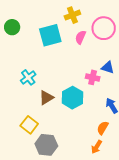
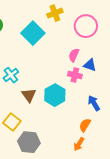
cyan square: (50, 35) -> (33, 33), turned -30
pink semicircle: (80, 37) -> (74, 55), moved
brown triangle: (46, 98) -> (29, 95), turned -35

